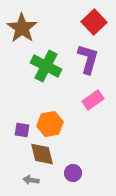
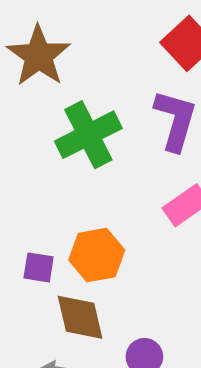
green cross: (46, 66) -> (88, 135), turned 36

